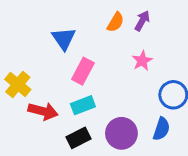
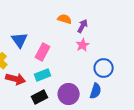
purple arrow: (142, 21) -> (83, 26), moved
orange semicircle: (116, 22) -> (65, 19), turned -104
blue triangle: (64, 39) -> (20, 40), moved

